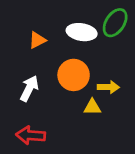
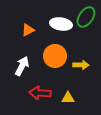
yellow triangle: (92, 107) -> (68, 98), moved
red arrow: (31, 135) -> (40, 93), moved

